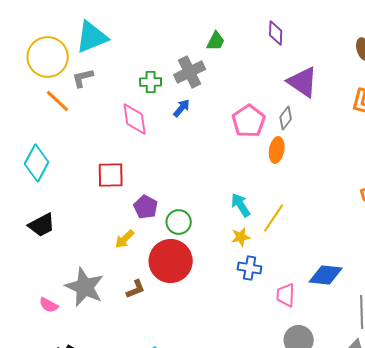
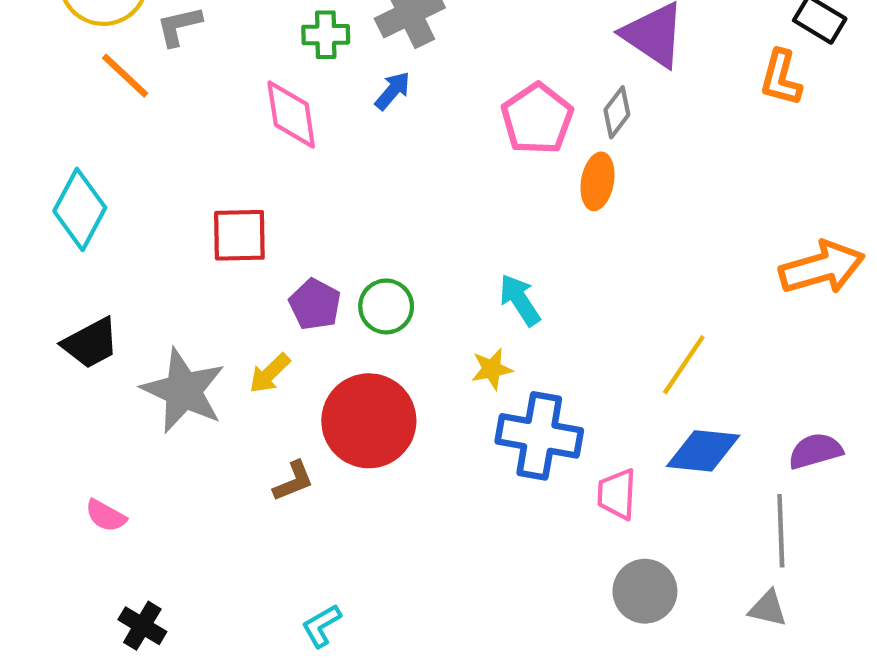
yellow line: (274, 218) -> (684, 365), moved
green circle: (179, 222) -> (386, 306), moved
yellow star: (241, 237) -> (492, 369), moved
blue cross: (250, 268) -> (539, 436), size x1.6
gray star: (85, 287) -> (183, 391), moved

